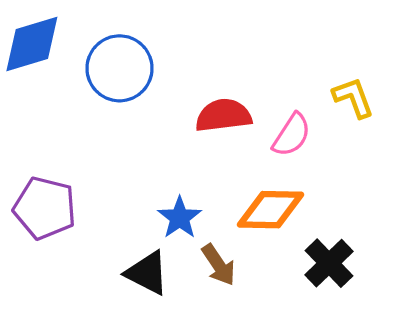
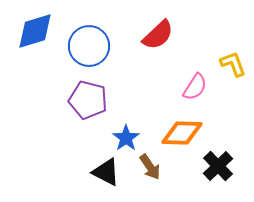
red semicircle: (223, 115) -> (158, 35), moved, turned 144
purple pentagon: (45, 208) -> (88, 100), moved

